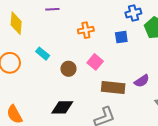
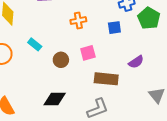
pink square: (95, 62) -> (88, 53), turned 35
purple semicircle: (142, 81) -> (136, 62), moved

